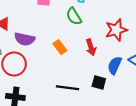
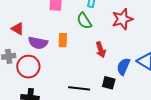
red star: (116, 30) -> (122, 19), moved
orange rectangle: (60, 47) -> (63, 40), moved, turned 40

